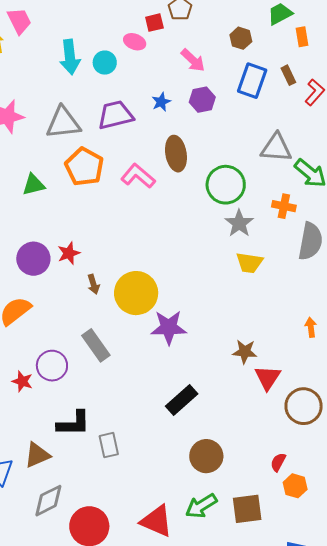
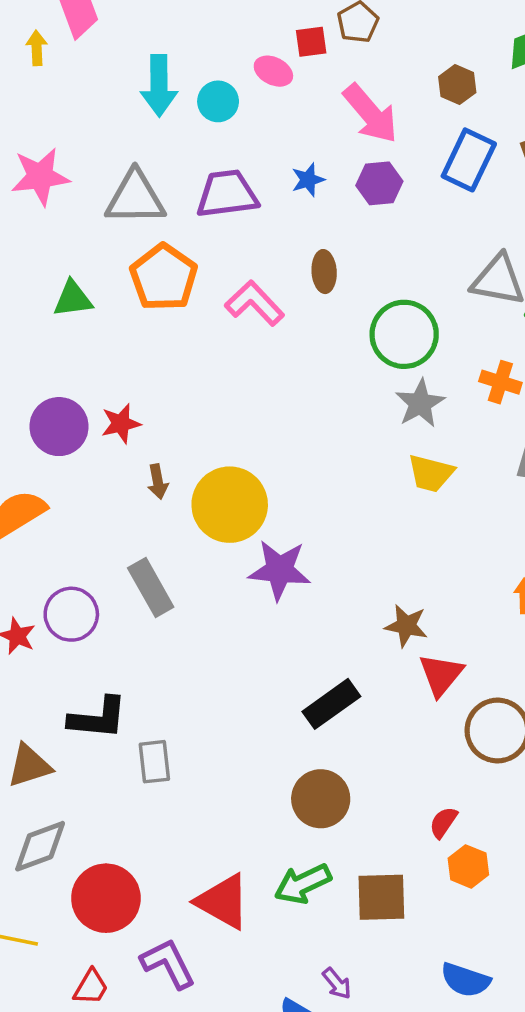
pink arrow: (193, 60) -> (370, 114), size x1.4
brown ellipse: (176, 154) -> (324, 272), size x0.7
black rectangle: (182, 400) -> (331, 704), moved

